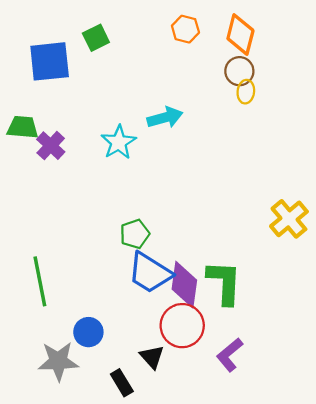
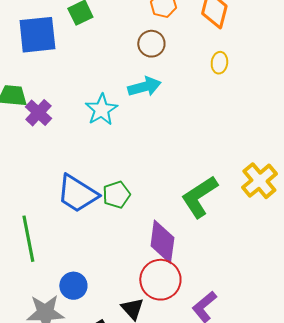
brown circle: (239, 71) -> (151, 44), moved
blue trapezoid: (150, 273) -> (77, 194), moved
green L-shape: (224, 282) -> (199, 197), moved, turned -126

